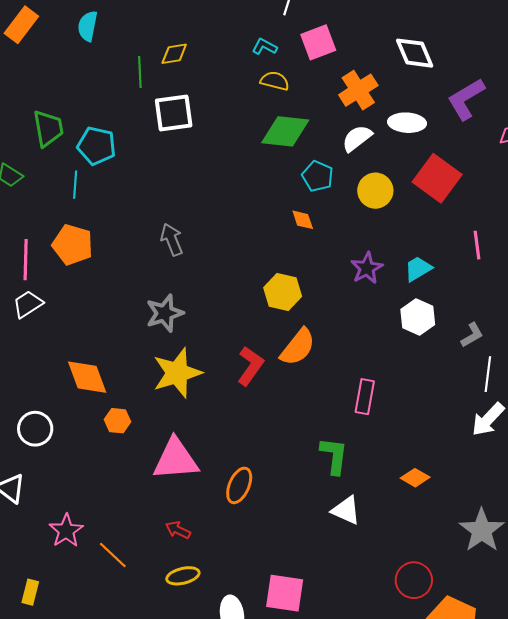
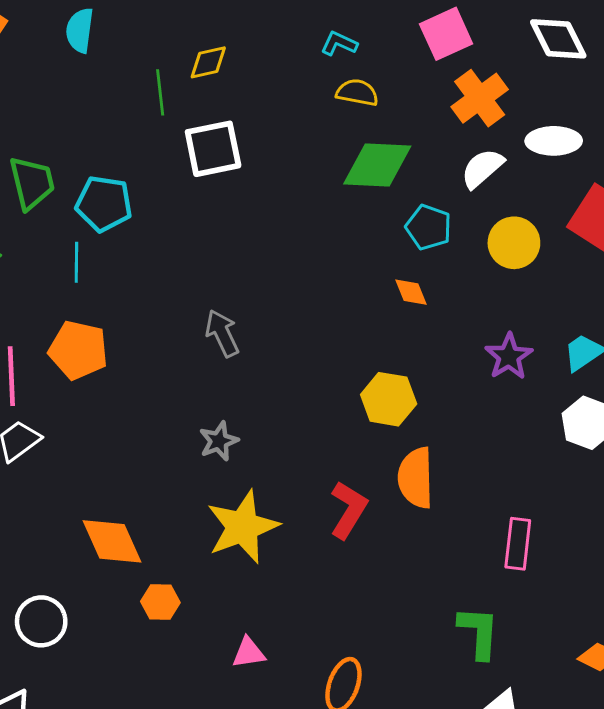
pink square: (318, 42) -> (446, 34), moved
gray star: (165, 313) -> (219, 441), size x0.7
orange semicircle: (298, 347) -> (416, 478), turned 144
pink triangle: (176, 459) -> (249, 653), size x0.5

